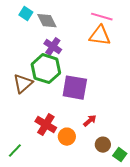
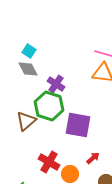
gray diamond: (47, 21) -> (28, 69), moved

